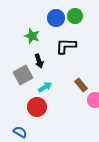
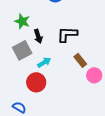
green star: (32, 36) -> (22, 21), moved
black L-shape: (66, 46) -> (67, 34), moved

